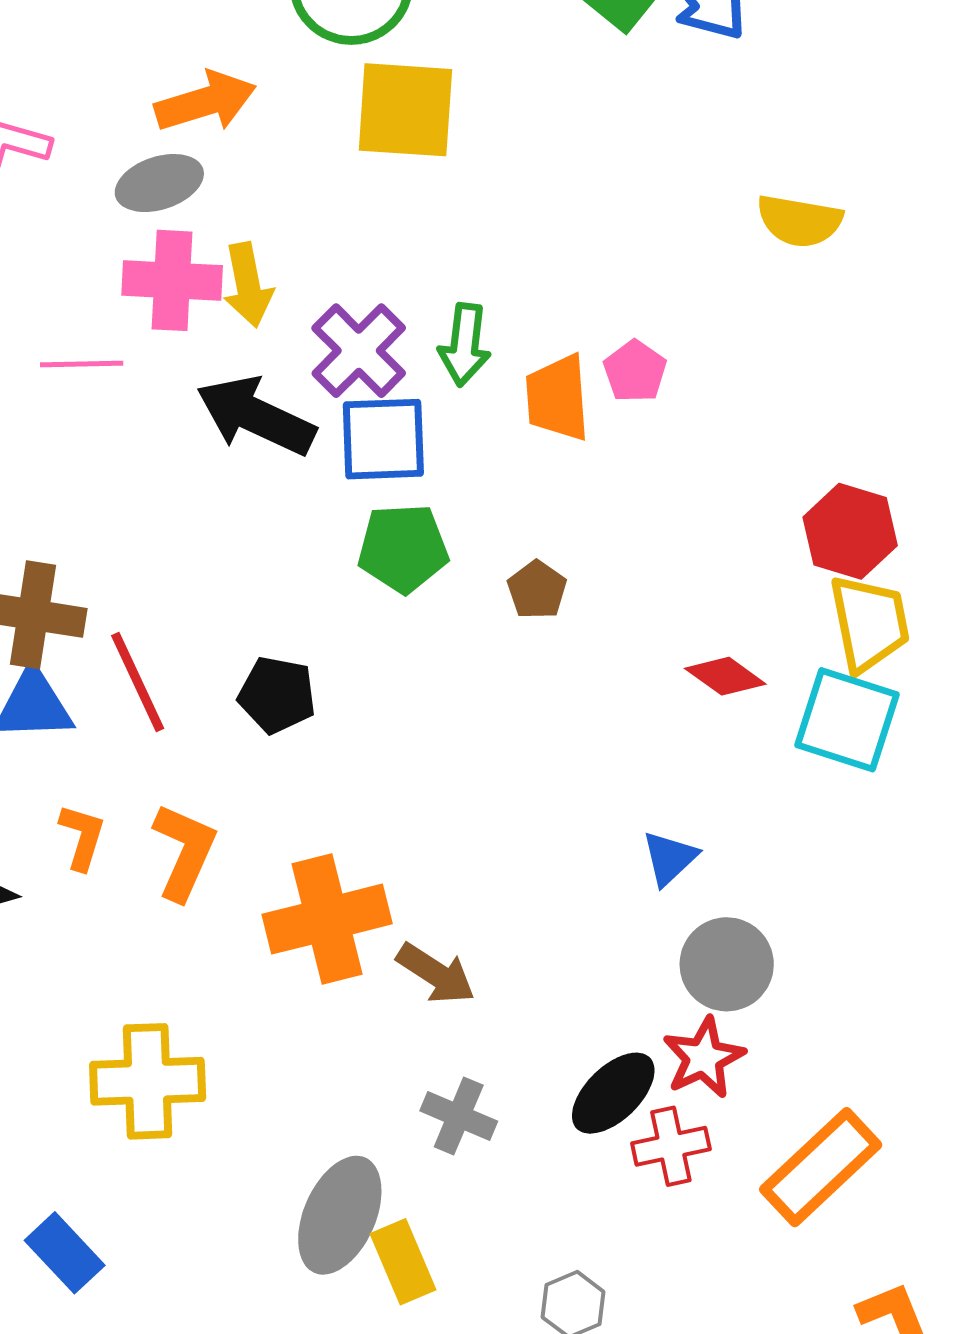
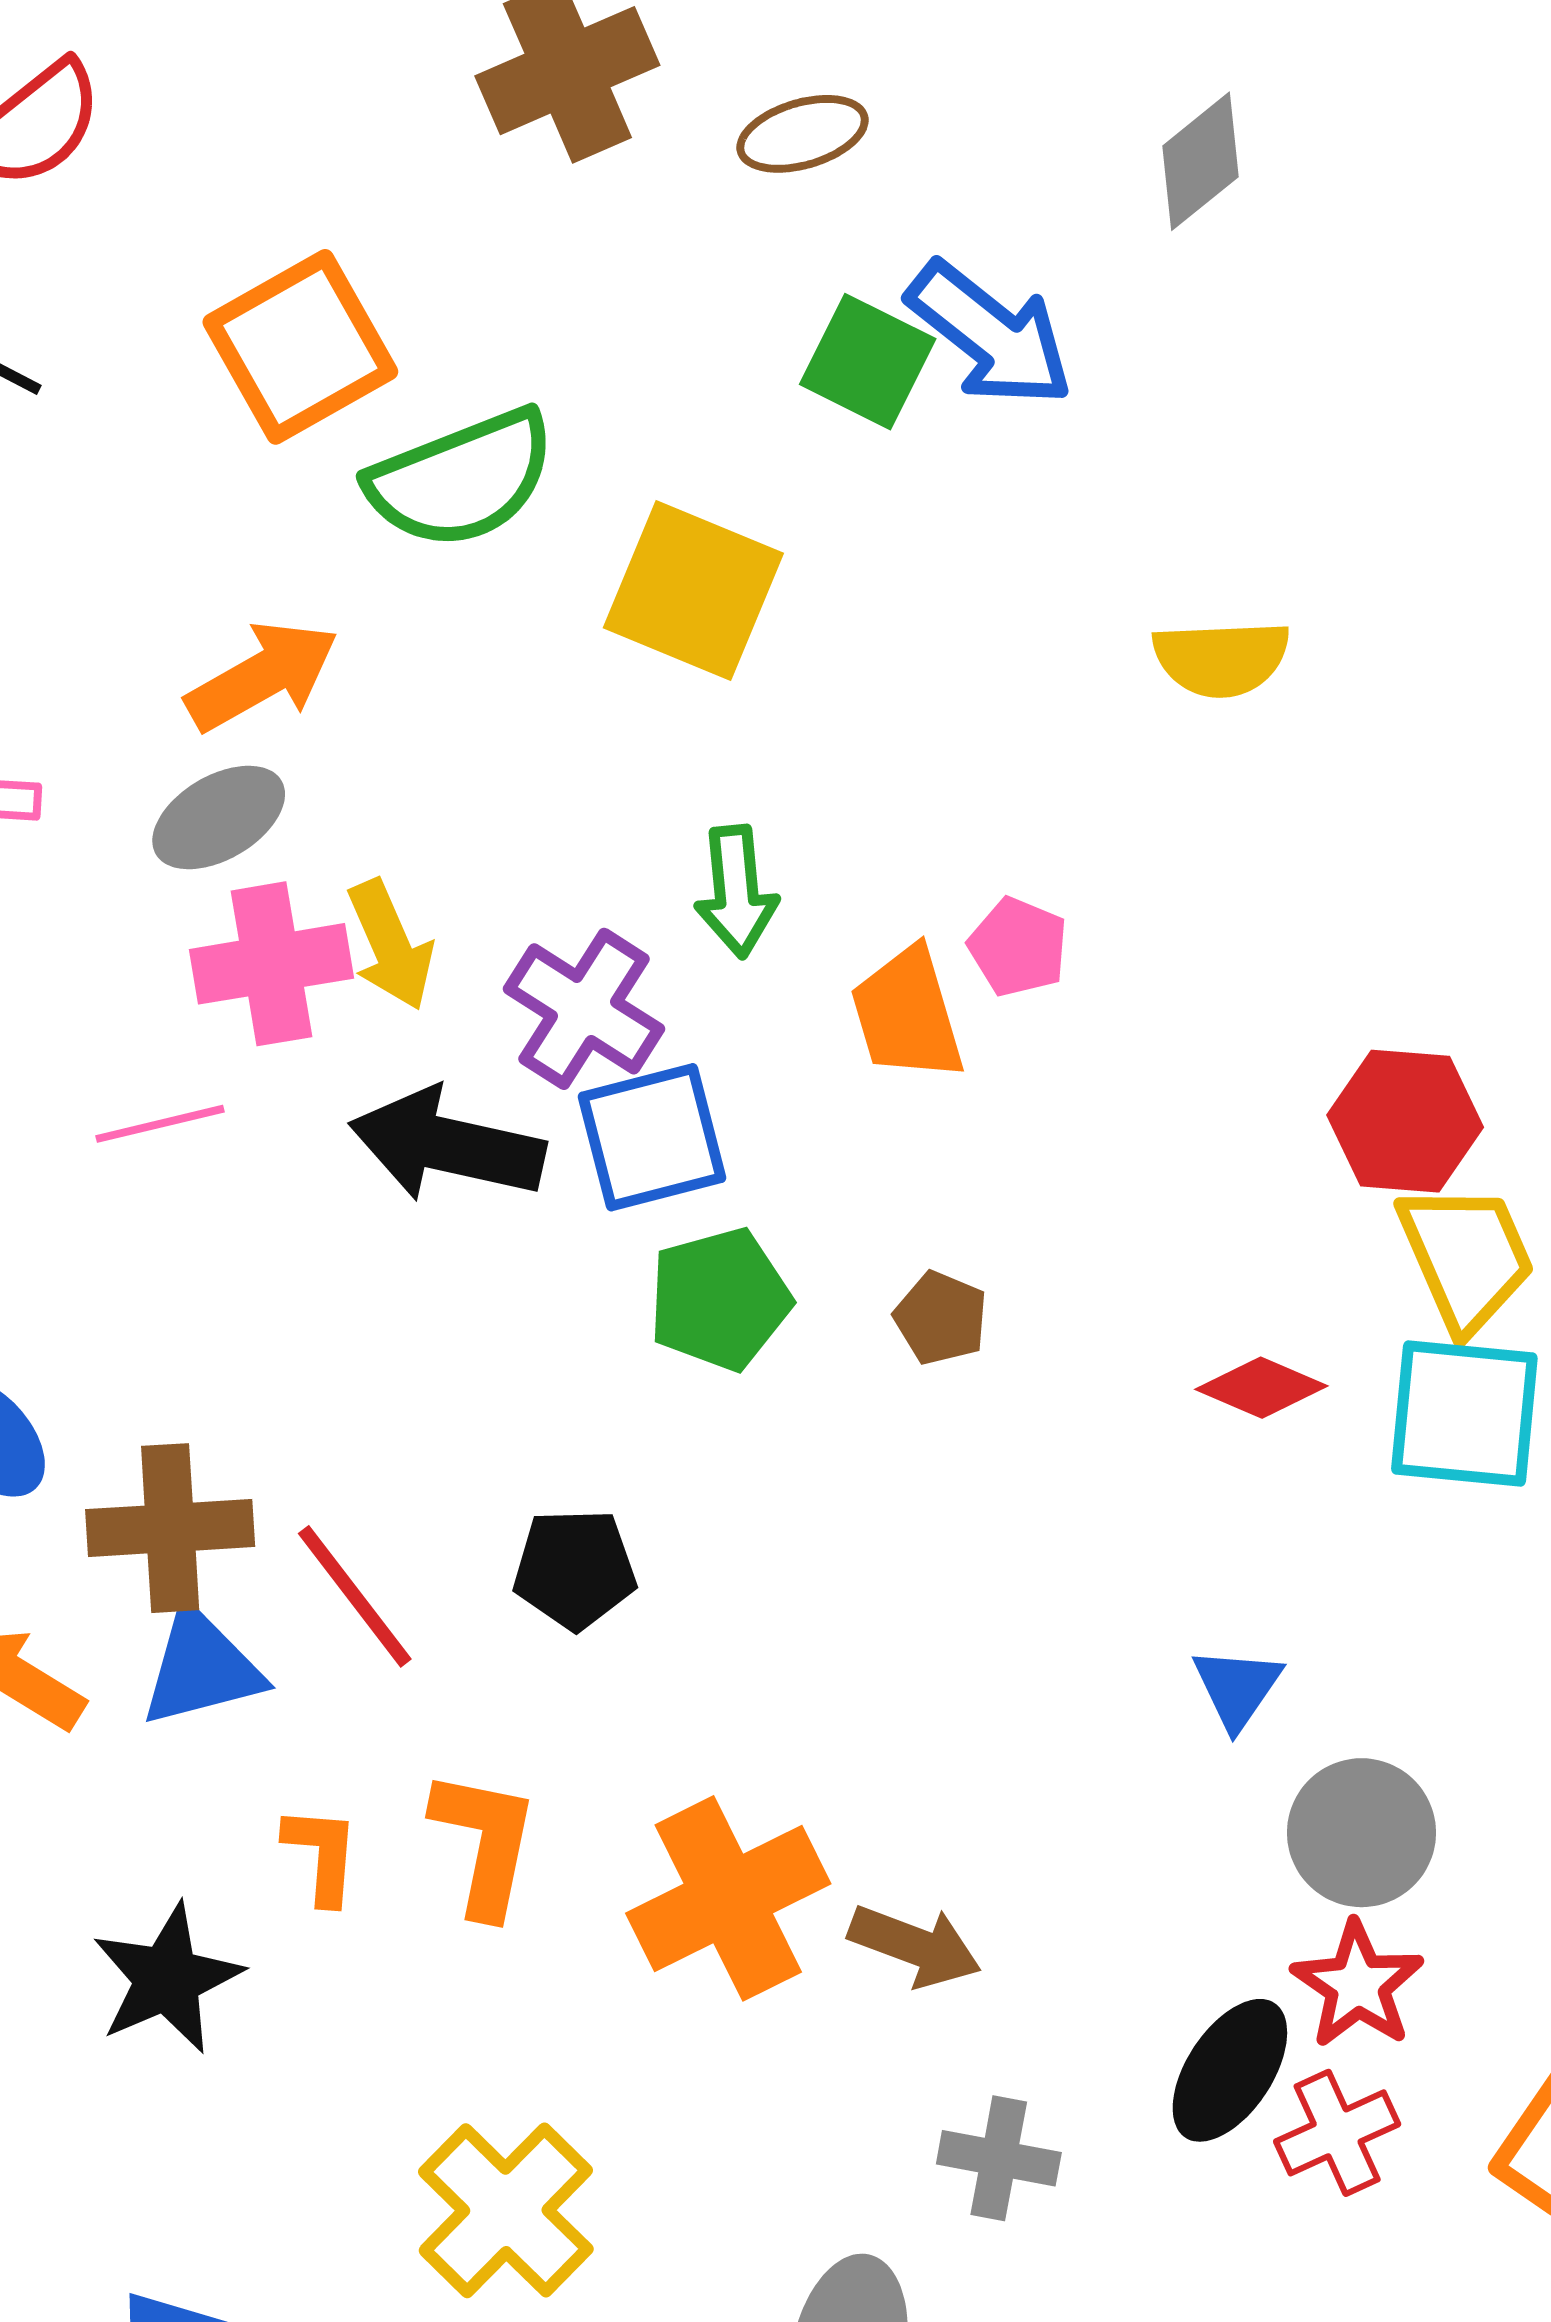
yellow square: (405, 110) -> (693, 591), moved, turned 31
green arrow: (465, 345) -> (736, 891), moved
yellow cross: (148, 1081) -> (506, 2210), turned -31

